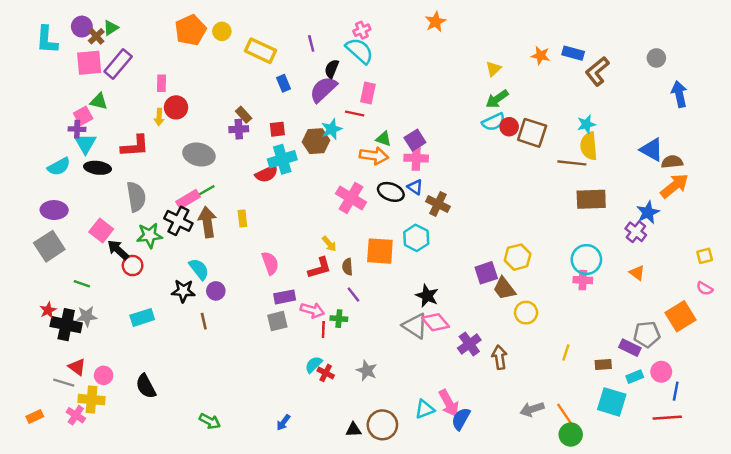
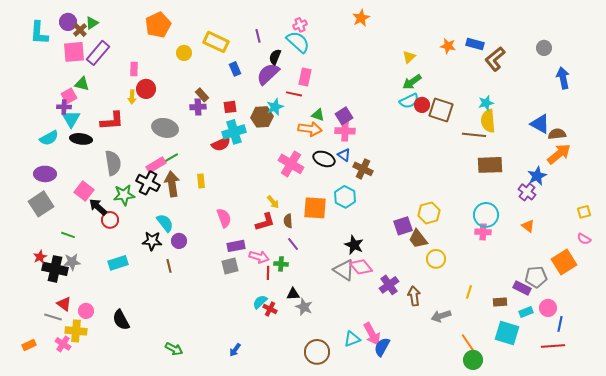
yellow circle: (222, 31) -> (184, 53), moved
gray arrow: (532, 409) -> (441, 316), moved
black triangle: (353, 430) -> (293, 294), moved

